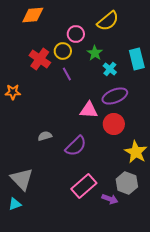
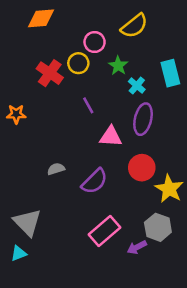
purple line: (67, 74) -> (88, 105), moved
purple ellipse: (115, 96) -> (143, 119), turned -55
red circle: (114, 124) -> (142, 168), moved
purple arrow: (110, 199) -> (137, 247), turned 133

